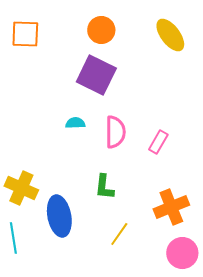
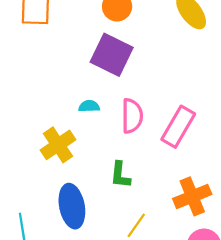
pink rectangle: (158, 142) -> (178, 127), size x1.6
yellow cross: (21, 188) -> (58, 145), moved, turned 32

